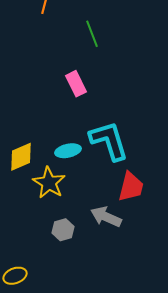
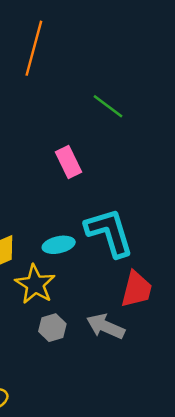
green line: (92, 34) -> (108, 106), moved, turned -32
gray hexagon: (63, 230) -> (52, 328), moved

